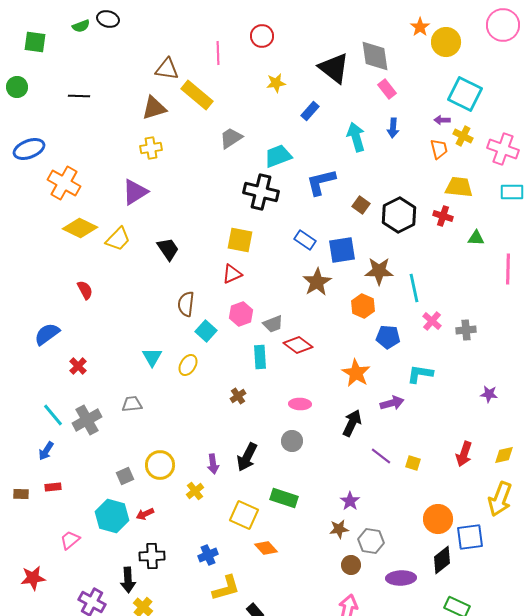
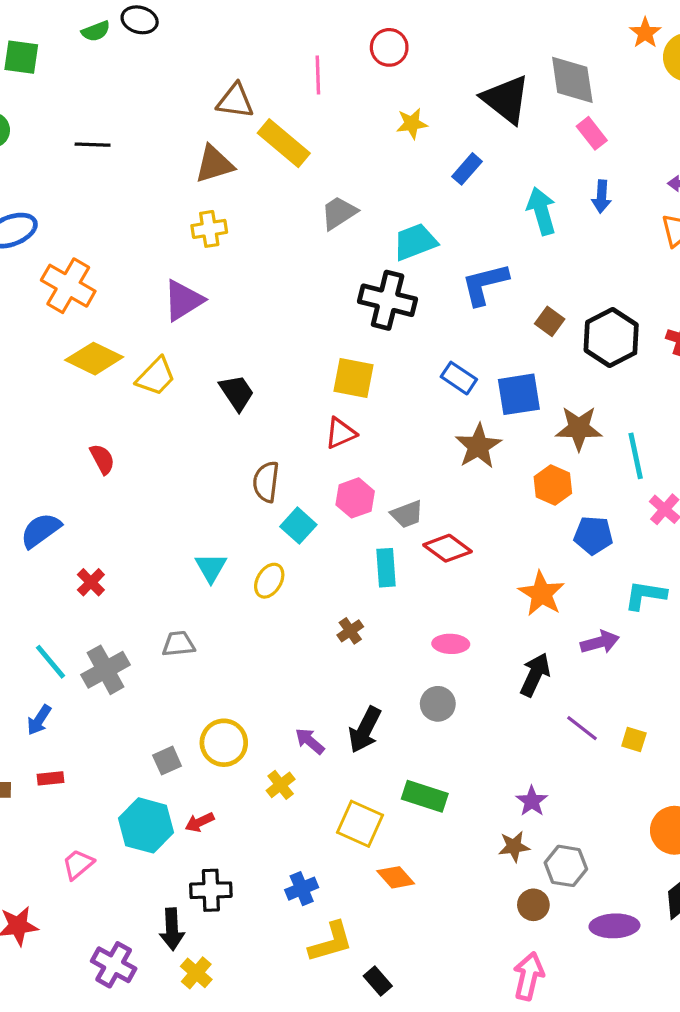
purple arrow: (213, 464) -> (310, 741), turned 138

